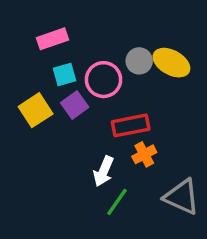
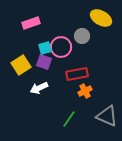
yellow ellipse: (171, 63) -> (101, 18), moved
cyan square: (64, 74) -> (45, 48), moved
purple square: (75, 105) -> (44, 62), turned -35
white arrow: (104, 171) -> (39, 88), moved, turned 42

